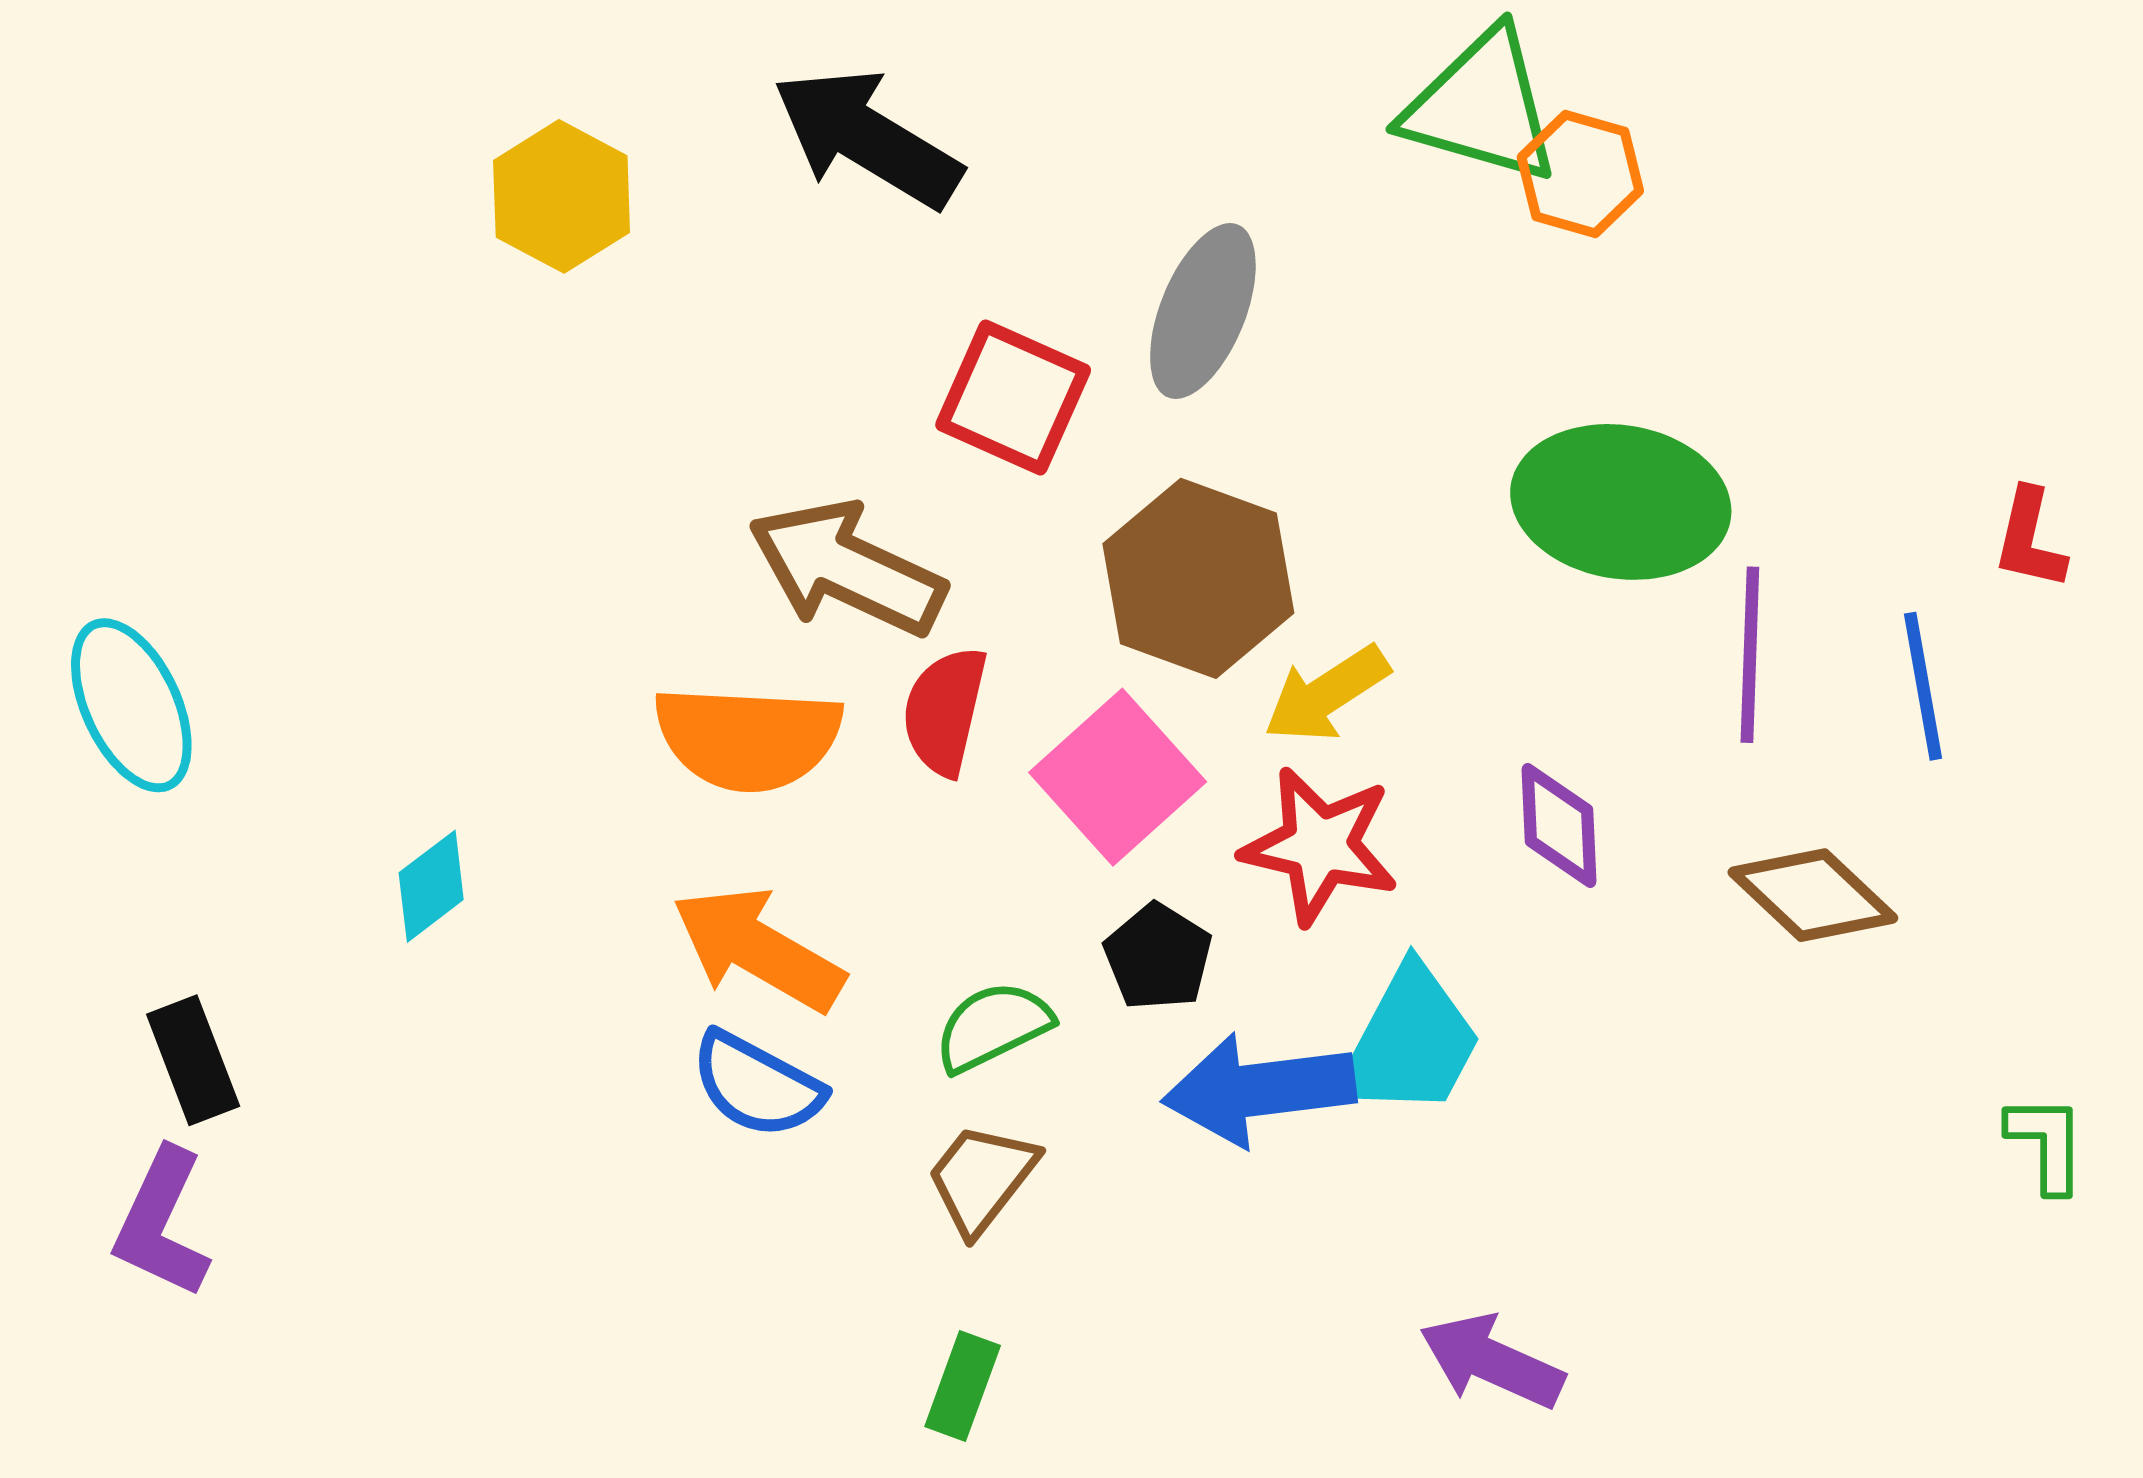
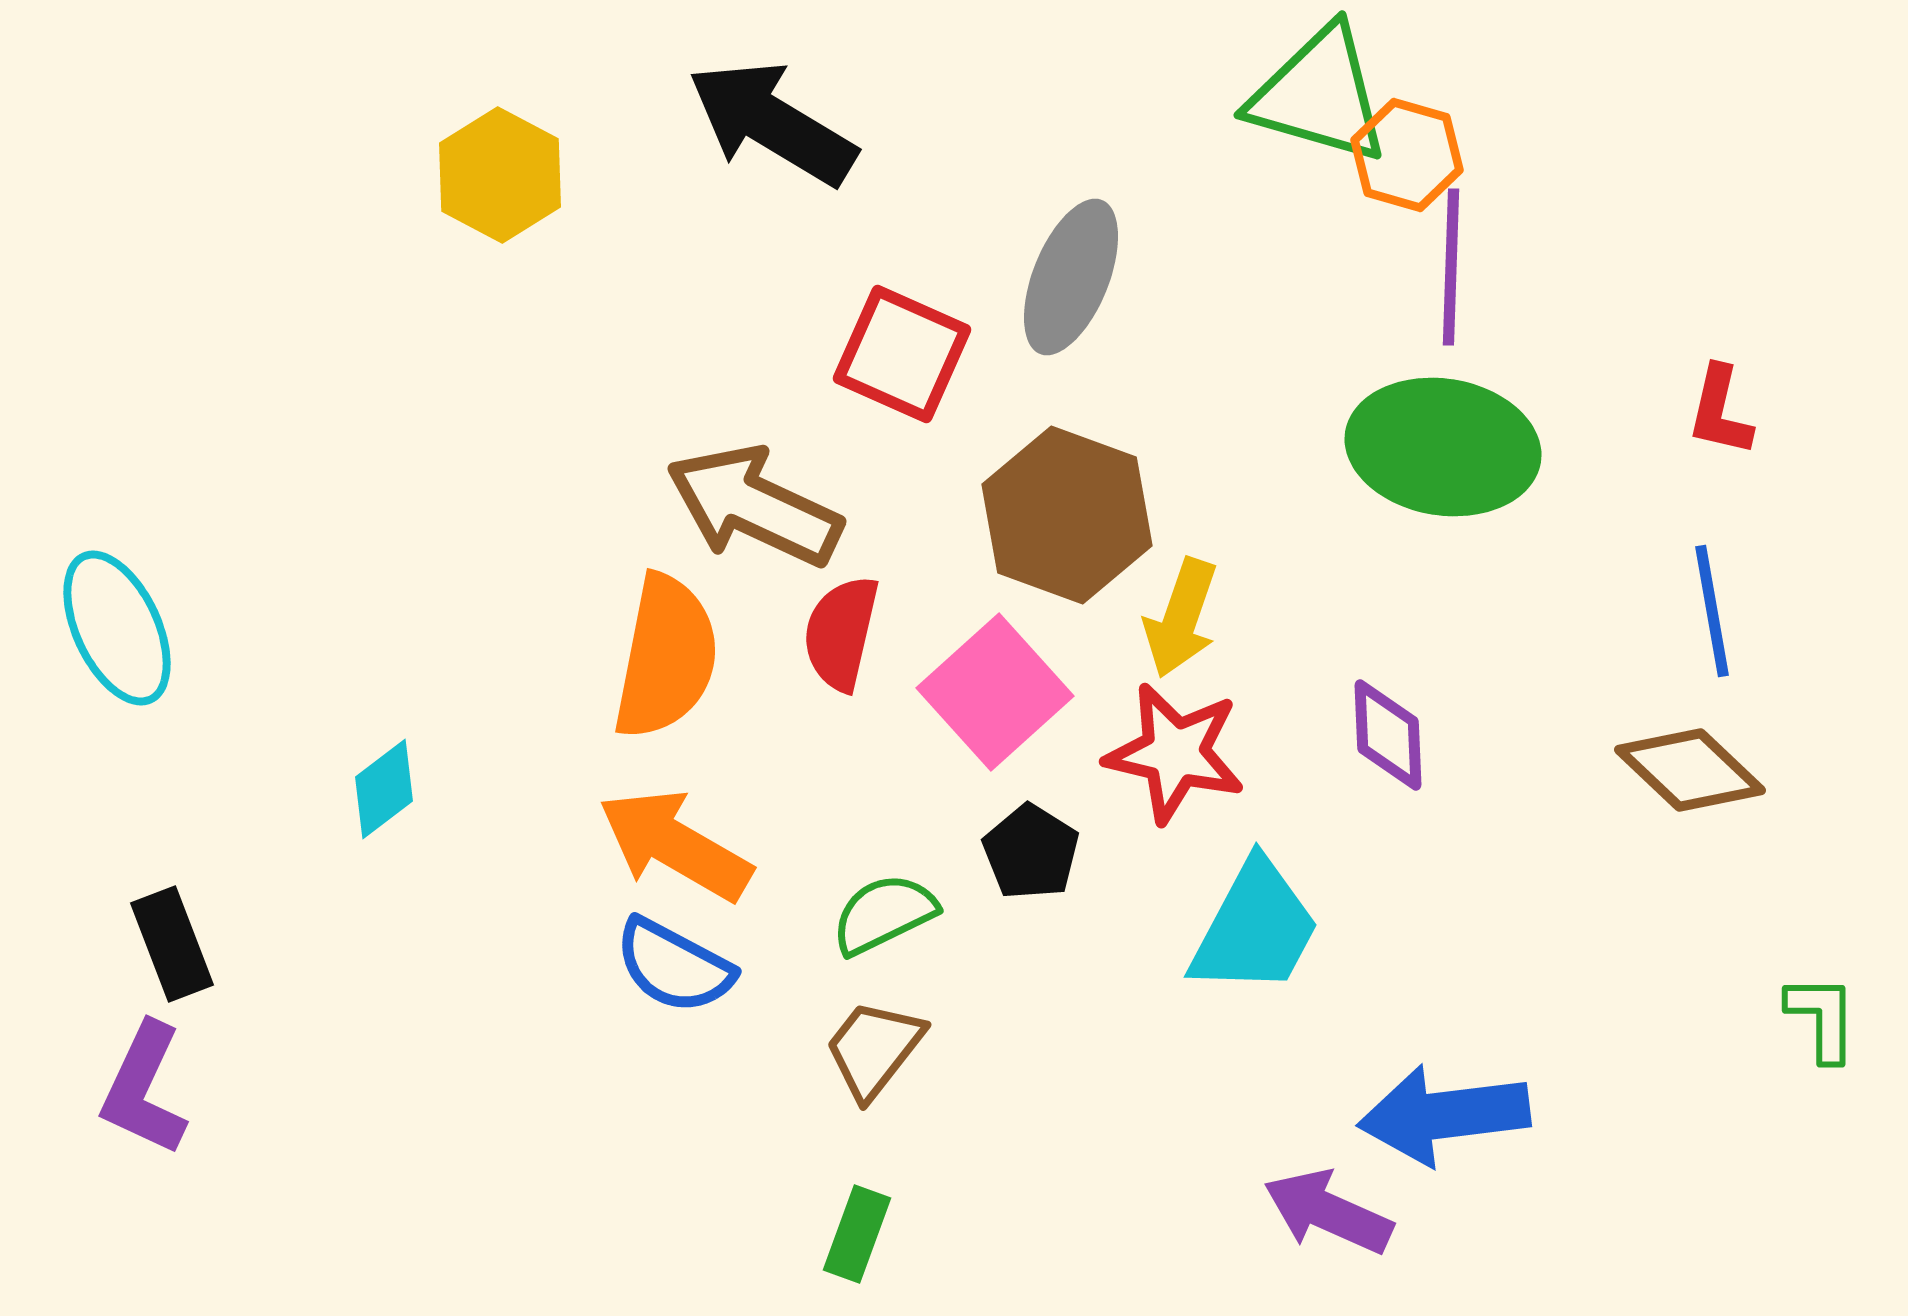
red L-shape: (2030, 539) -> (1720, 411), moved
purple line: (1750, 655) -> (1451, 267), moved
yellow arrow: (1326, 694) -> (1181, 618), turned -38
orange semicircle: (748, 738) -> (666, 657), turned -82
brown diamond: (1813, 895) -> (1690, 770), moved
blue arrow: (1259, 1089) -> (1444, 1115), moved

